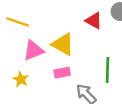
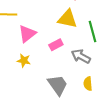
yellow triangle: (63, 44) -> (67, 19), moved

